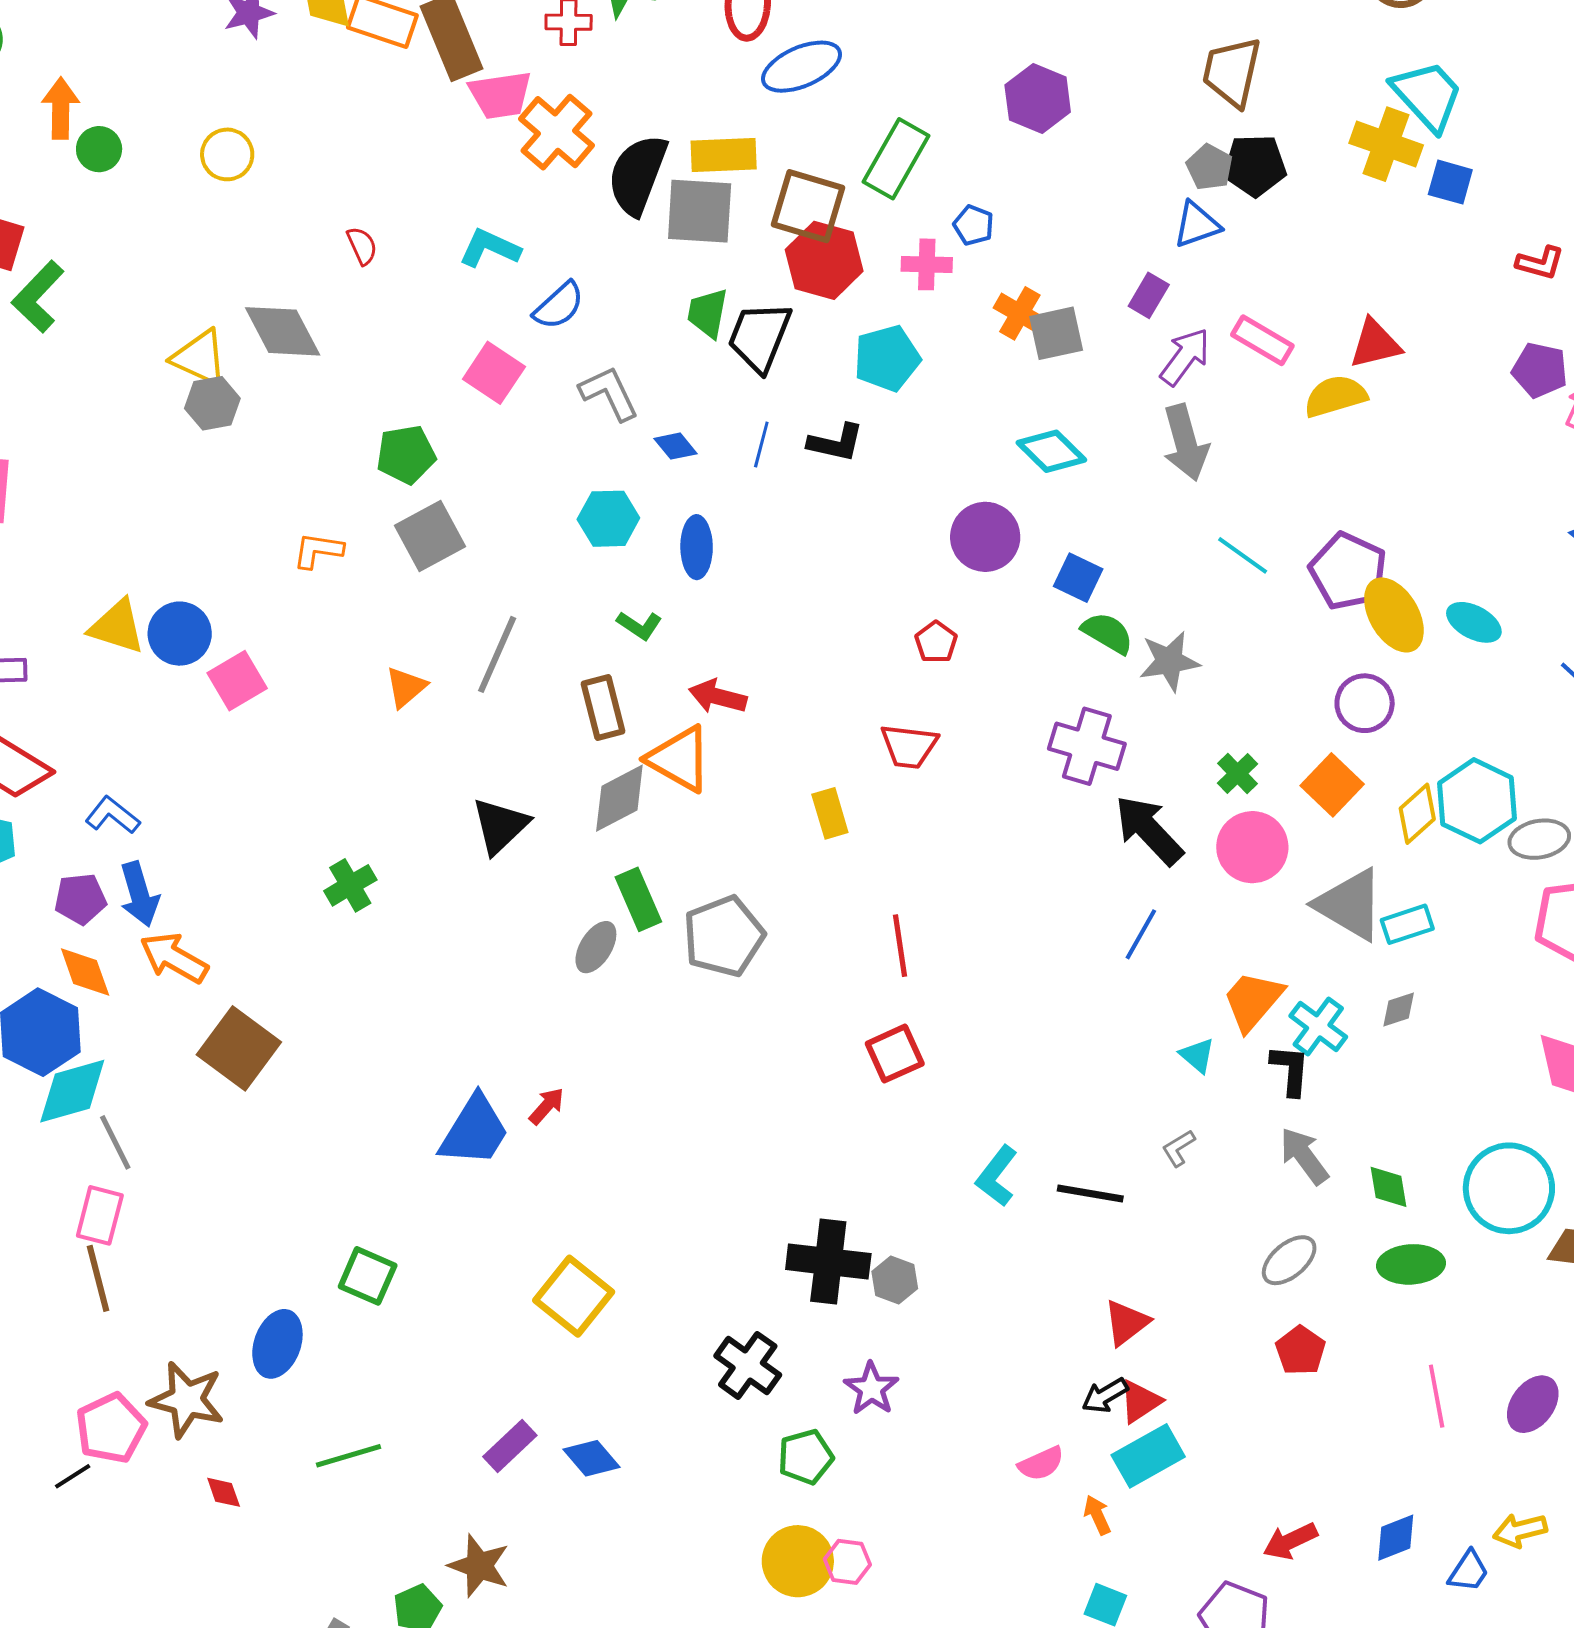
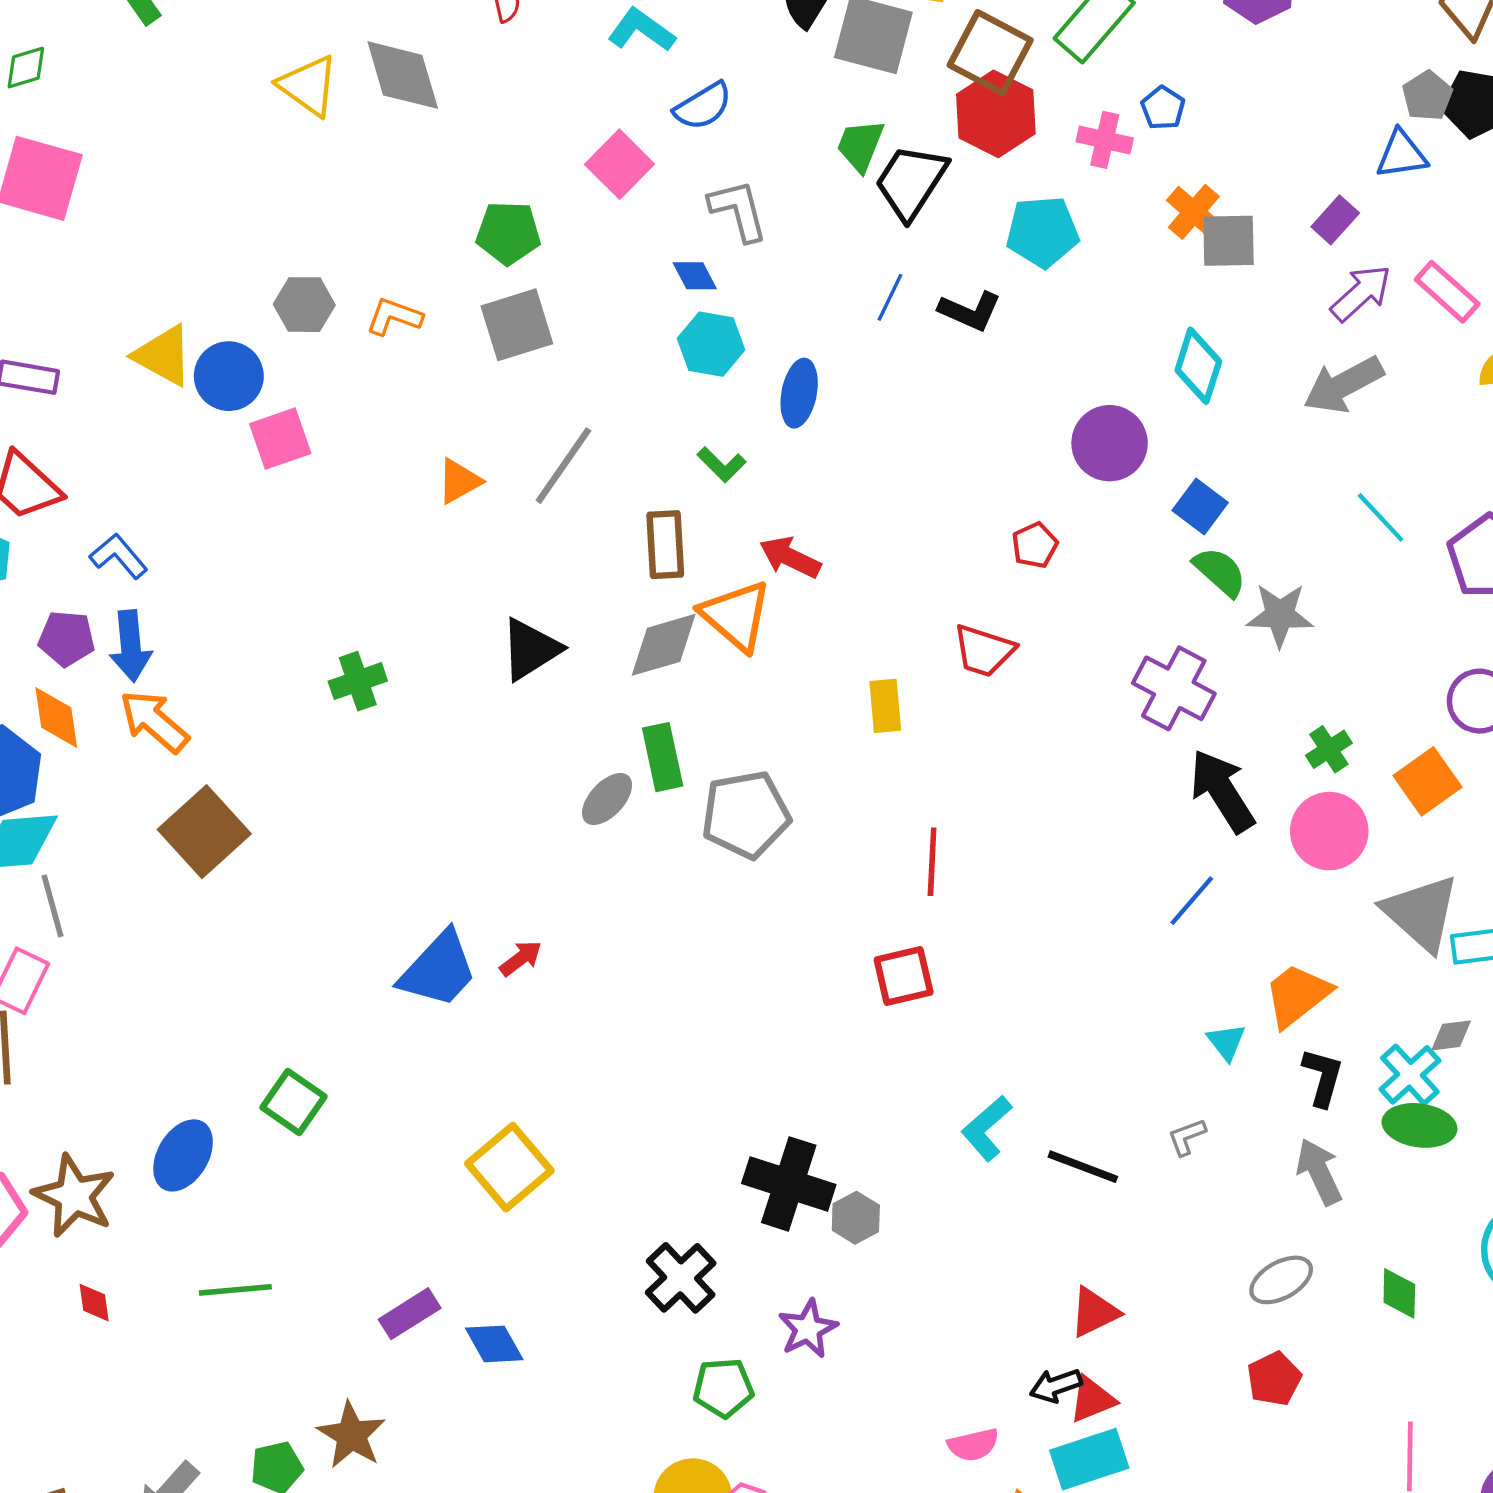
gray hexagon: (212, 403) -> (304, 305), moved
gray arrow: (1186, 443) -> (1343, 385), turned 66
blue diamond: (676, 446) -> (695, 276), moved
cyan diamond: (1051, 451) -> (1198, 366), turned 52
cyan cross: (1318, 1026) -> (1410, 1075), moved
green diamond: (1388, 1187) -> (1399, 1293), moved
green ellipse: (1411, 1264) -> (1419, 1125), moved

